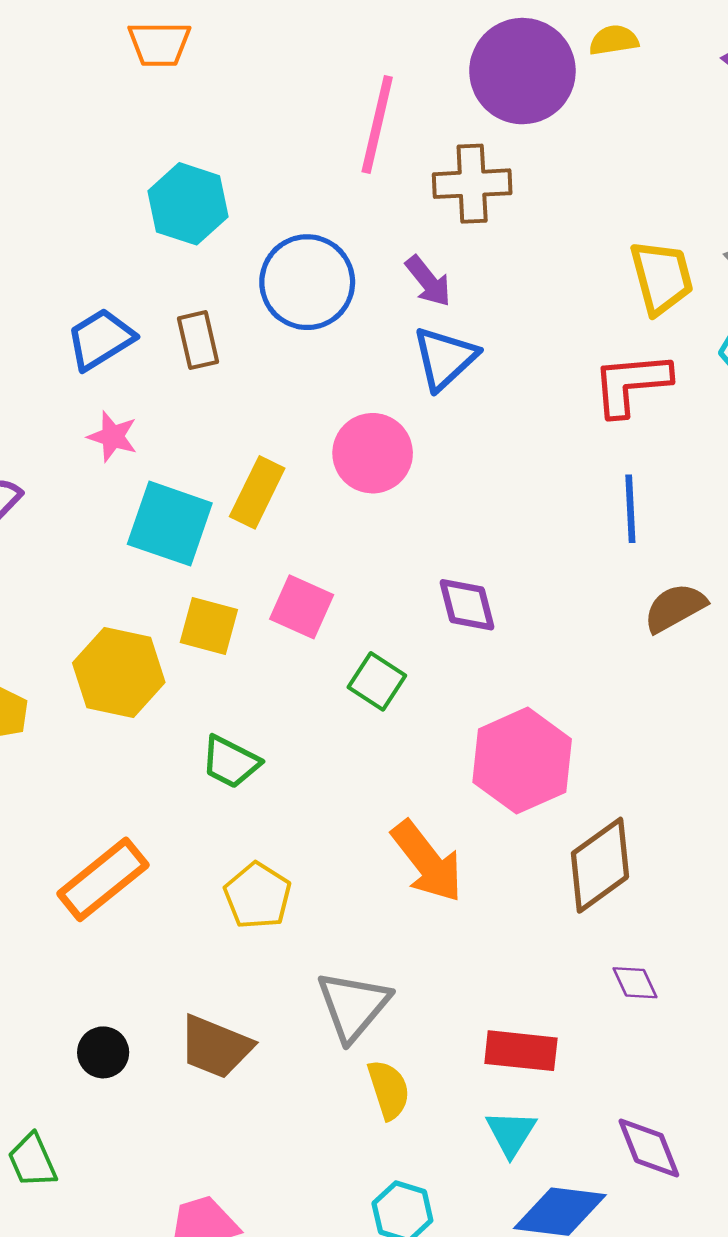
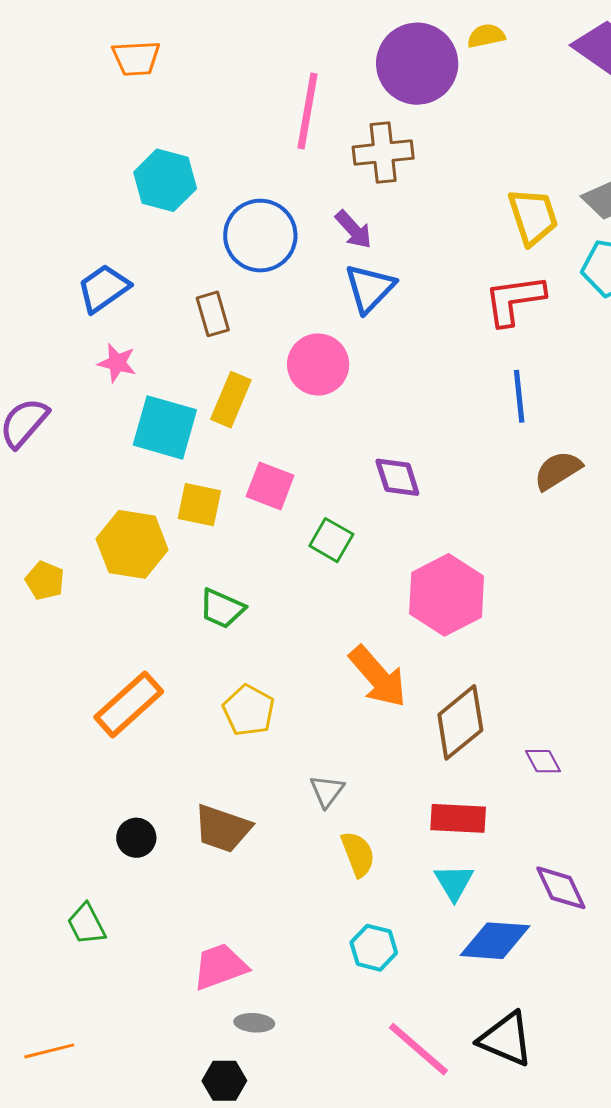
brown rectangle: (198, 340) -> (213, 314), moved
brown diamond: (600, 865) -> (460, 722), moved
gray triangle: (353, 1006) -> (327, 791), size x0.6

